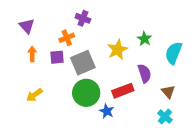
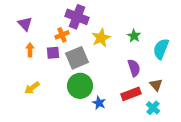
purple cross: (83, 18) -> (77, 17), size x1.6
yellow star: (117, 50) -> (101, 38), moved
red rectangle: (123, 91) -> (131, 94), moved

